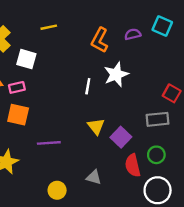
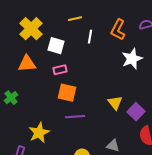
white line: (88, 86) -> (90, 37), moved
pink rectangle: (17, 87) -> (60, 70), moved
orange square: (18, 115) -> (67, 93), moved

